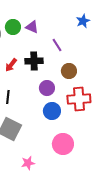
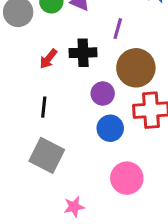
purple line: (57, 45) -> (118, 29), turned 48
brown circle: (69, 71) -> (136, 68), size x1.6

